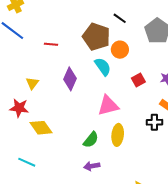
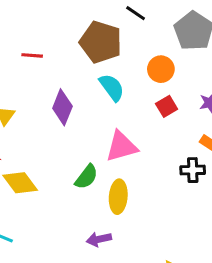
orange circle: (120, 50) -> (161, 69), moved
yellow ellipse: (118, 135) -> (118, 197), moved
green semicircle: (91, 140) -> (86, 177), moved

